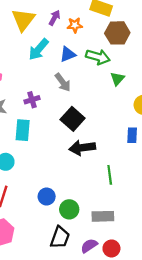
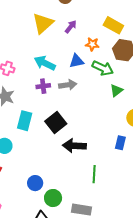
orange star: (75, 25) -> (92, 44), moved
cyan arrow: (39, 49) -> (45, 63), moved, turned 65
gray arrow: (63, 82) -> (68, 85), turned -72
purple cross: (32, 100) -> (43, 86), moved
black square: (73, 119) -> (56, 123), moved

